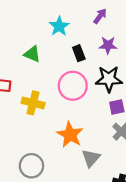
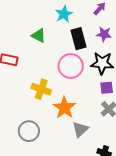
black rectangle: (79, 53) -> (78, 39), size x1.5
yellow cross: (33, 103) -> (41, 89), moved

